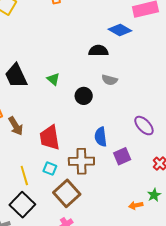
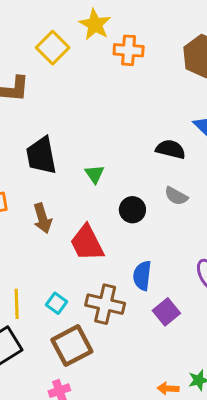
brown arrow: (16, 126) -> (42, 218), moved
red trapezoid: (50, 138) -> (87, 243), moved, turned -32
purple square: (122, 156) -> (166, 312), turned -30

